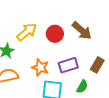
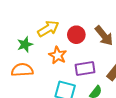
orange star: (40, 67) -> (58, 55), moved

